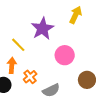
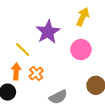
pink circle: (65, 55) -> (81, 50), moved
orange cross: (30, 77) -> (36, 74), moved

